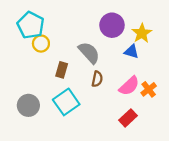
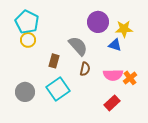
yellow star: (142, 33) -> (124, 29), turned 30
yellow circle: (41, 44) -> (28, 40), moved
pink semicircle: (129, 86) -> (113, 75), turned 42

